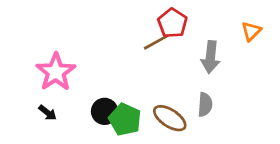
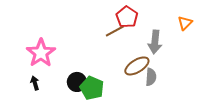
black arrow: (48, 113) -> (35, 83), turned -144
brown ellipse: (170, 118) -> (137, 66), moved, turned -65

